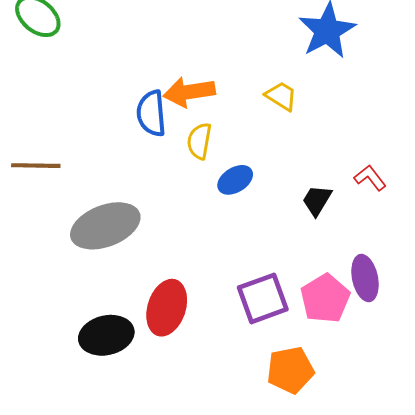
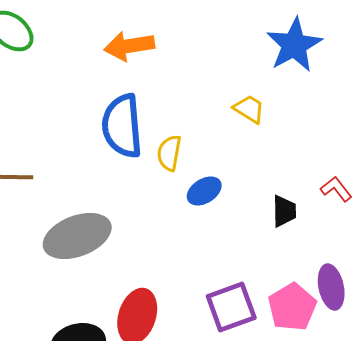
orange arrow: (189, 92) -> (129, 46), moved
blue semicircle: (151, 113) -> (122, 126), size x1.4
black trapezoid: (317, 200) -> (284, 211), turned 148

